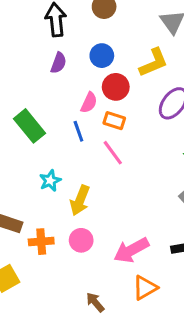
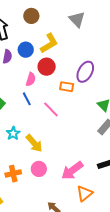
blue circle: (102, 56) -> (26, 50), moved
yellow L-shape: (154, 63) -> (49, 43), moved
orange rectangle: (114, 121) -> (67, 87), moved
yellow arrow: (80, 200) -> (34, 143), turned -54

